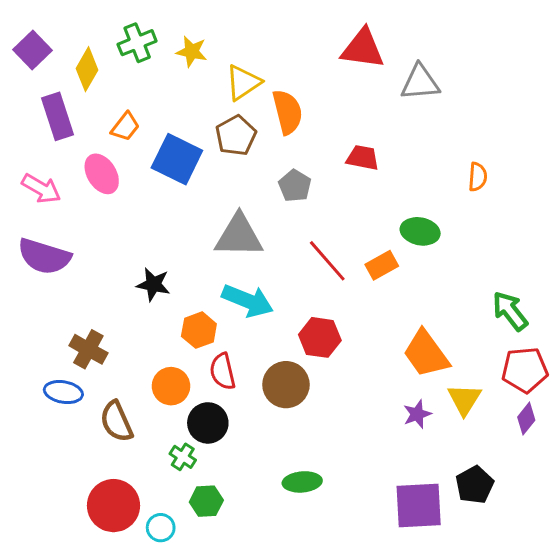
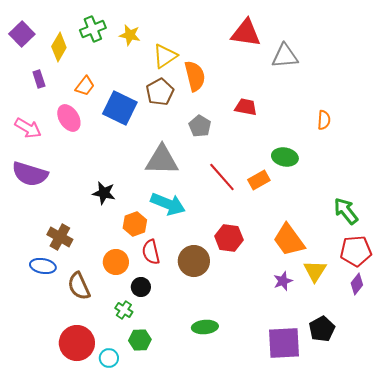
purple rectangle: (57, 116) -> (39, 79), size x0.6
red hexagon: (320, 337) -> (229, 238), moved
black circle: (208, 423) -> (141, 287), size x0.7

